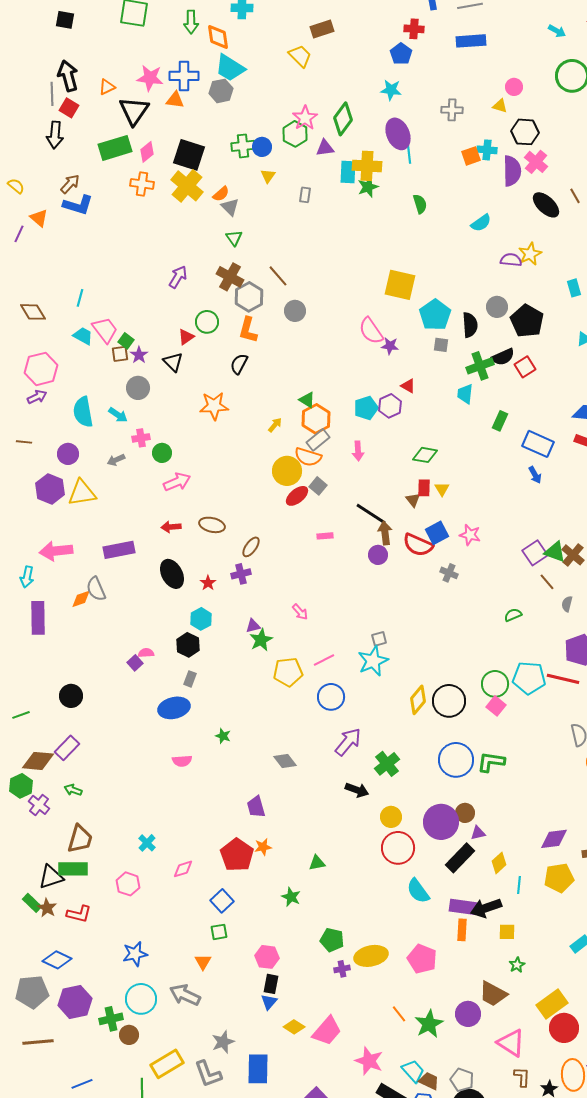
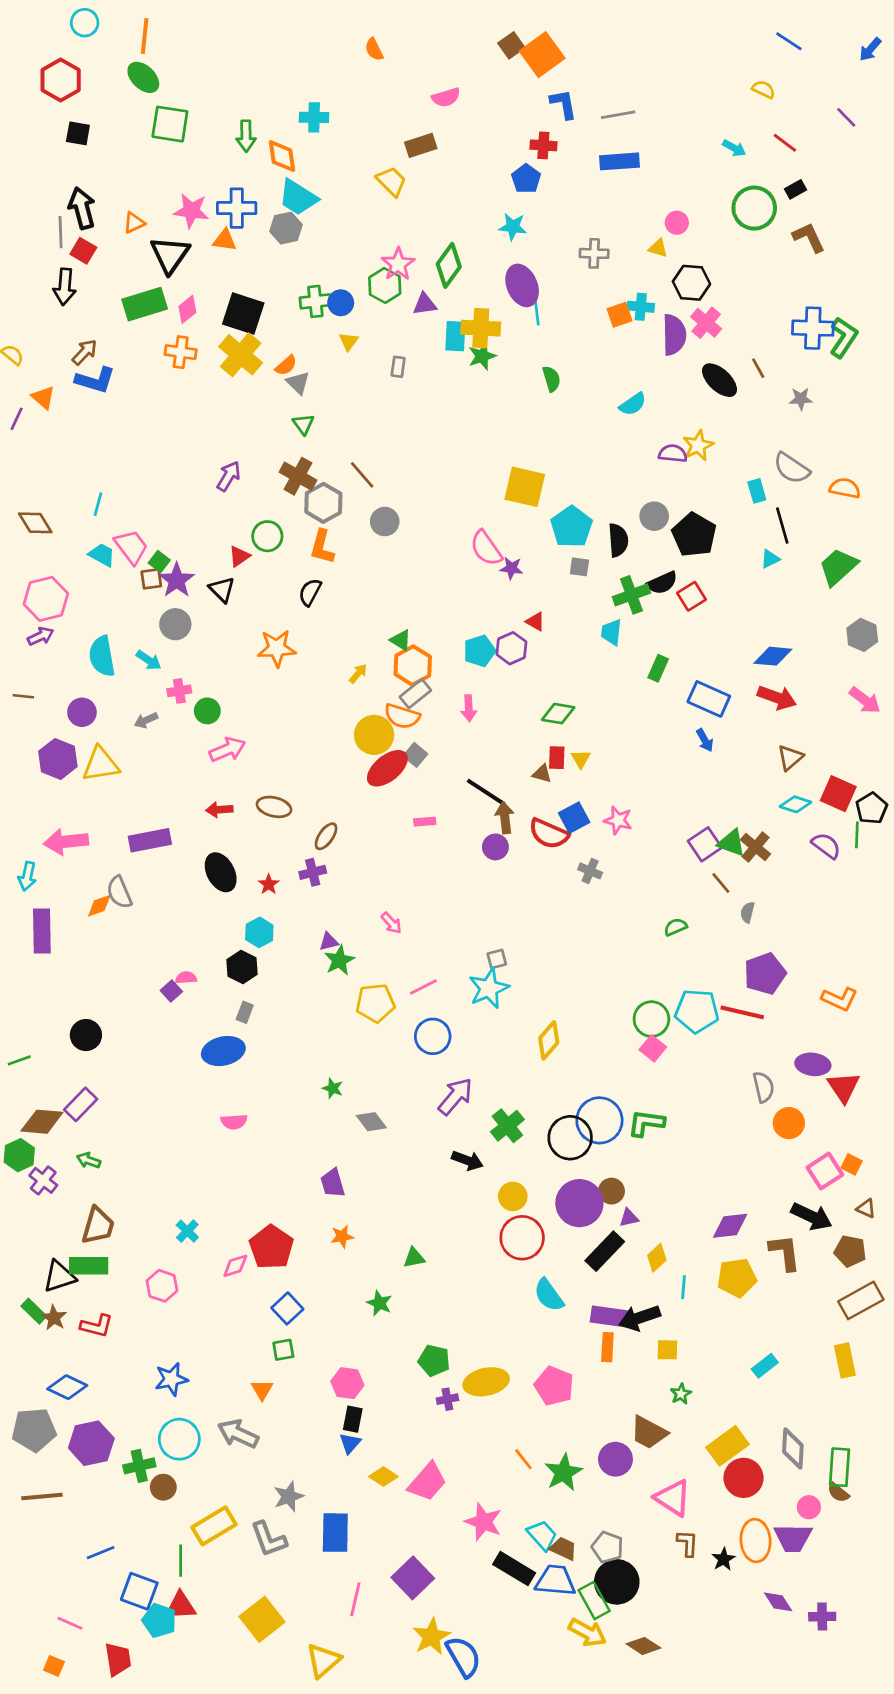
purple star: (139, 355) -> (177, 580), size x1.5
red ellipse: (297, 496) -> (387, 768), size x1.4
brown triangle: (413, 500) -> (542, 774), turned -35
black circle: (449, 701) -> (570, 1138), moved
green star: (223, 736) -> (333, 1088), moved
red pentagon: (237, 855) -> (271, 1247), moved

